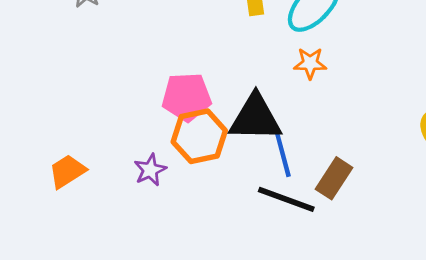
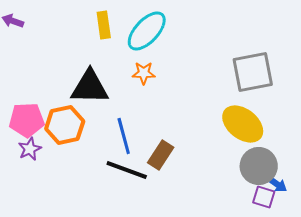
pink pentagon: (187, 97) -> (27, 120), moved
black triangle: (255, 118) -> (90, 87), moved

